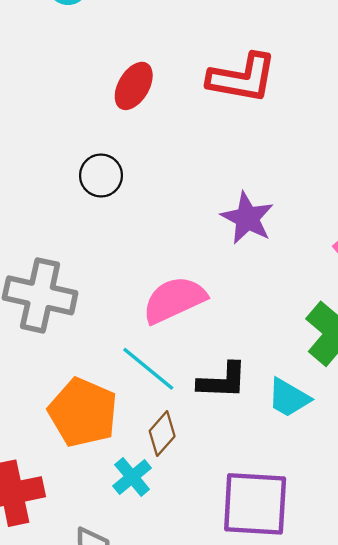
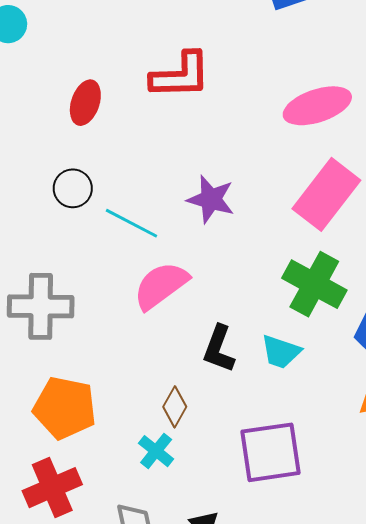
cyan line: (148, 369) -> (131, 223), moved
black L-shape: (222, 381) -> (219, 349), turned 120
orange pentagon: (83, 412) -> (65, 408), moved

